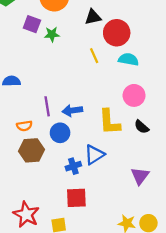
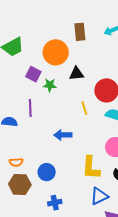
black triangle: (93, 17) -> (76, 74), moved
purple line: (47, 106) -> (30, 108), moved
blue arrow: (72, 110) -> (63, 135), moved
blue triangle: (94, 155) -> (99, 196), moved

